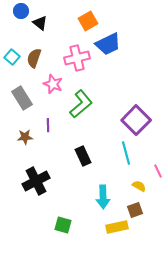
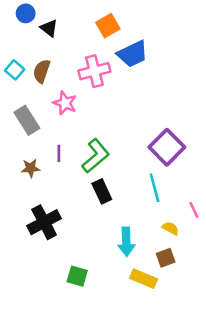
green L-shape: (81, 104) -> (96, 156), moved
yellow rectangle: (117, 227) -> (144, 279), turned 35

